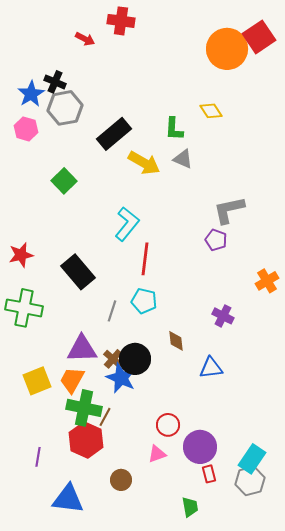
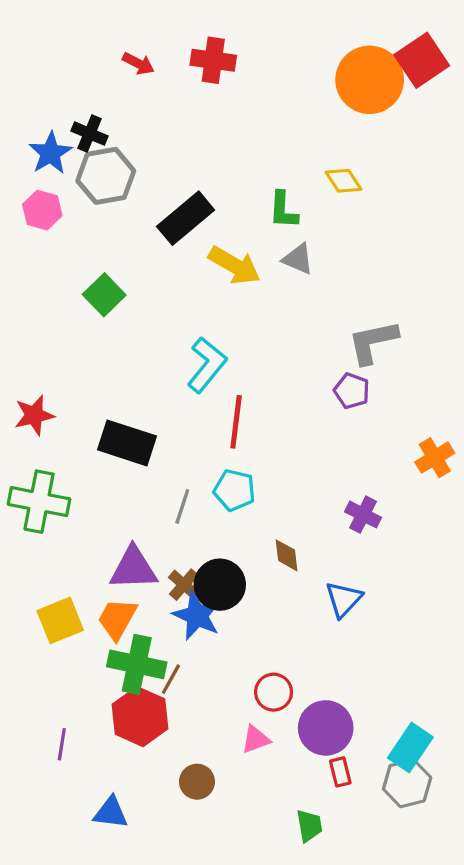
red cross: (121, 21) -> (213, 60), moved
black rectangle: (78, 272) -> (127, 443), turned -32
blue triangle: (211, 368) -> (344, 599), turned -40
blue triangle: (68, 499) -> (111, 813), size x0.7

